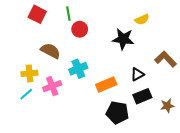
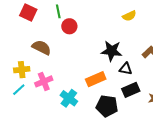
black star: (123, 39) -> (112, 51), moved
cyan cross: (78, 69) -> (69, 98), moved, turned -30
black triangle: (137, 74) -> (126, 69), turned 40

